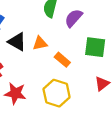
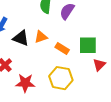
green square: (95, 47) -> (88, 45), moved

